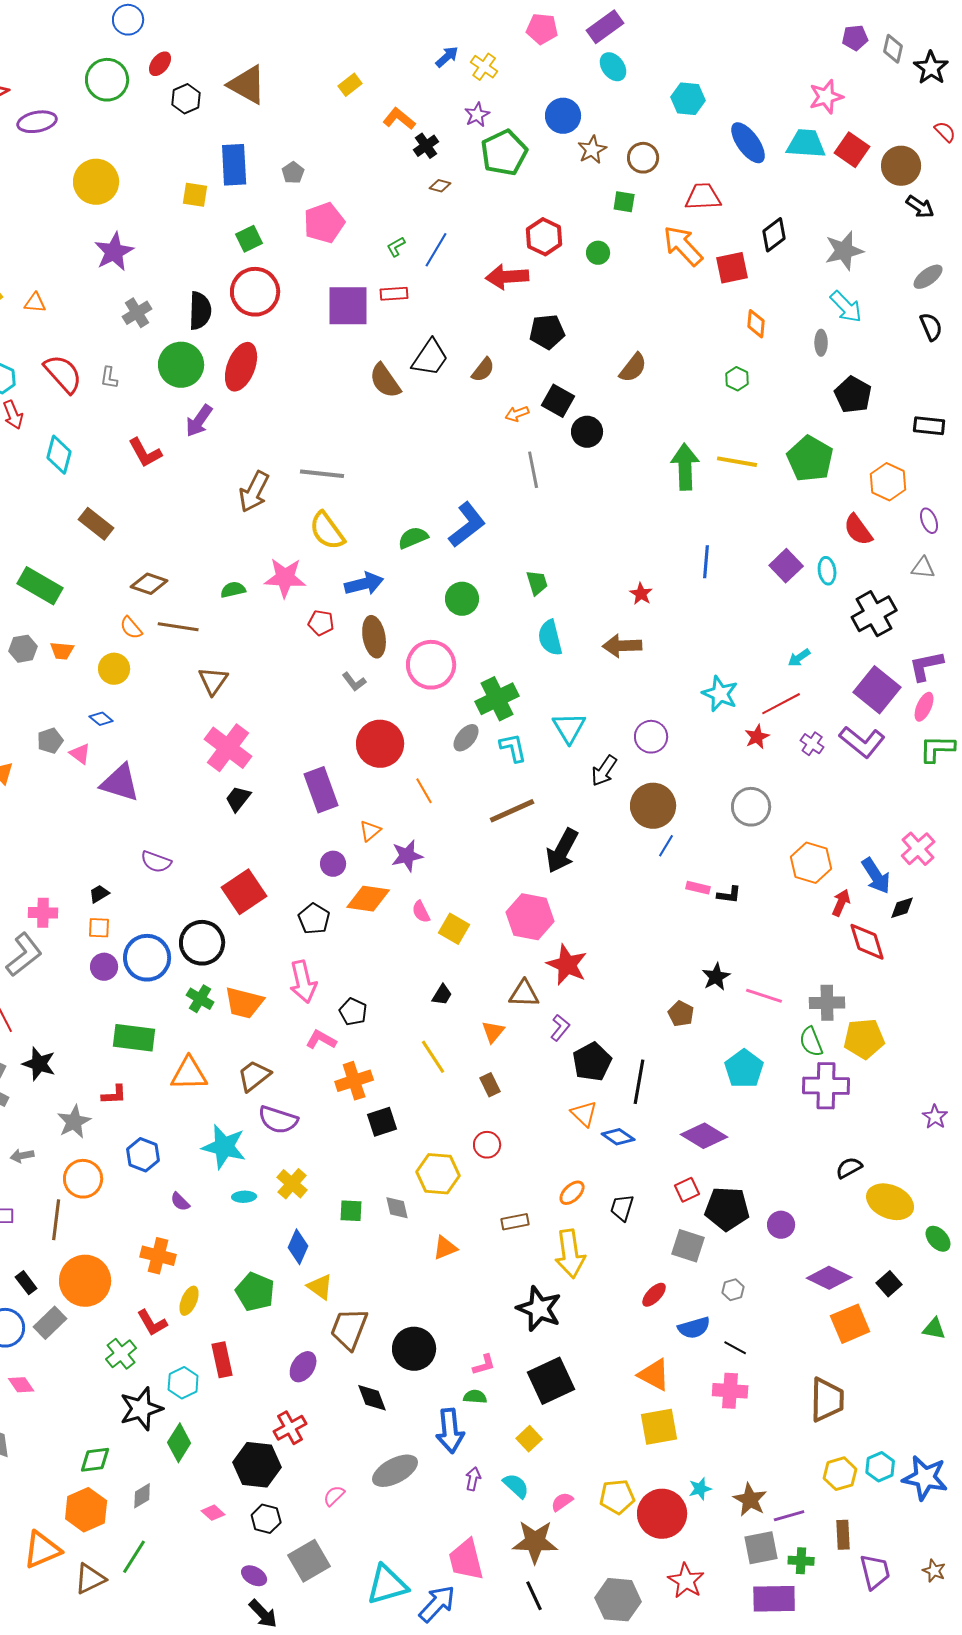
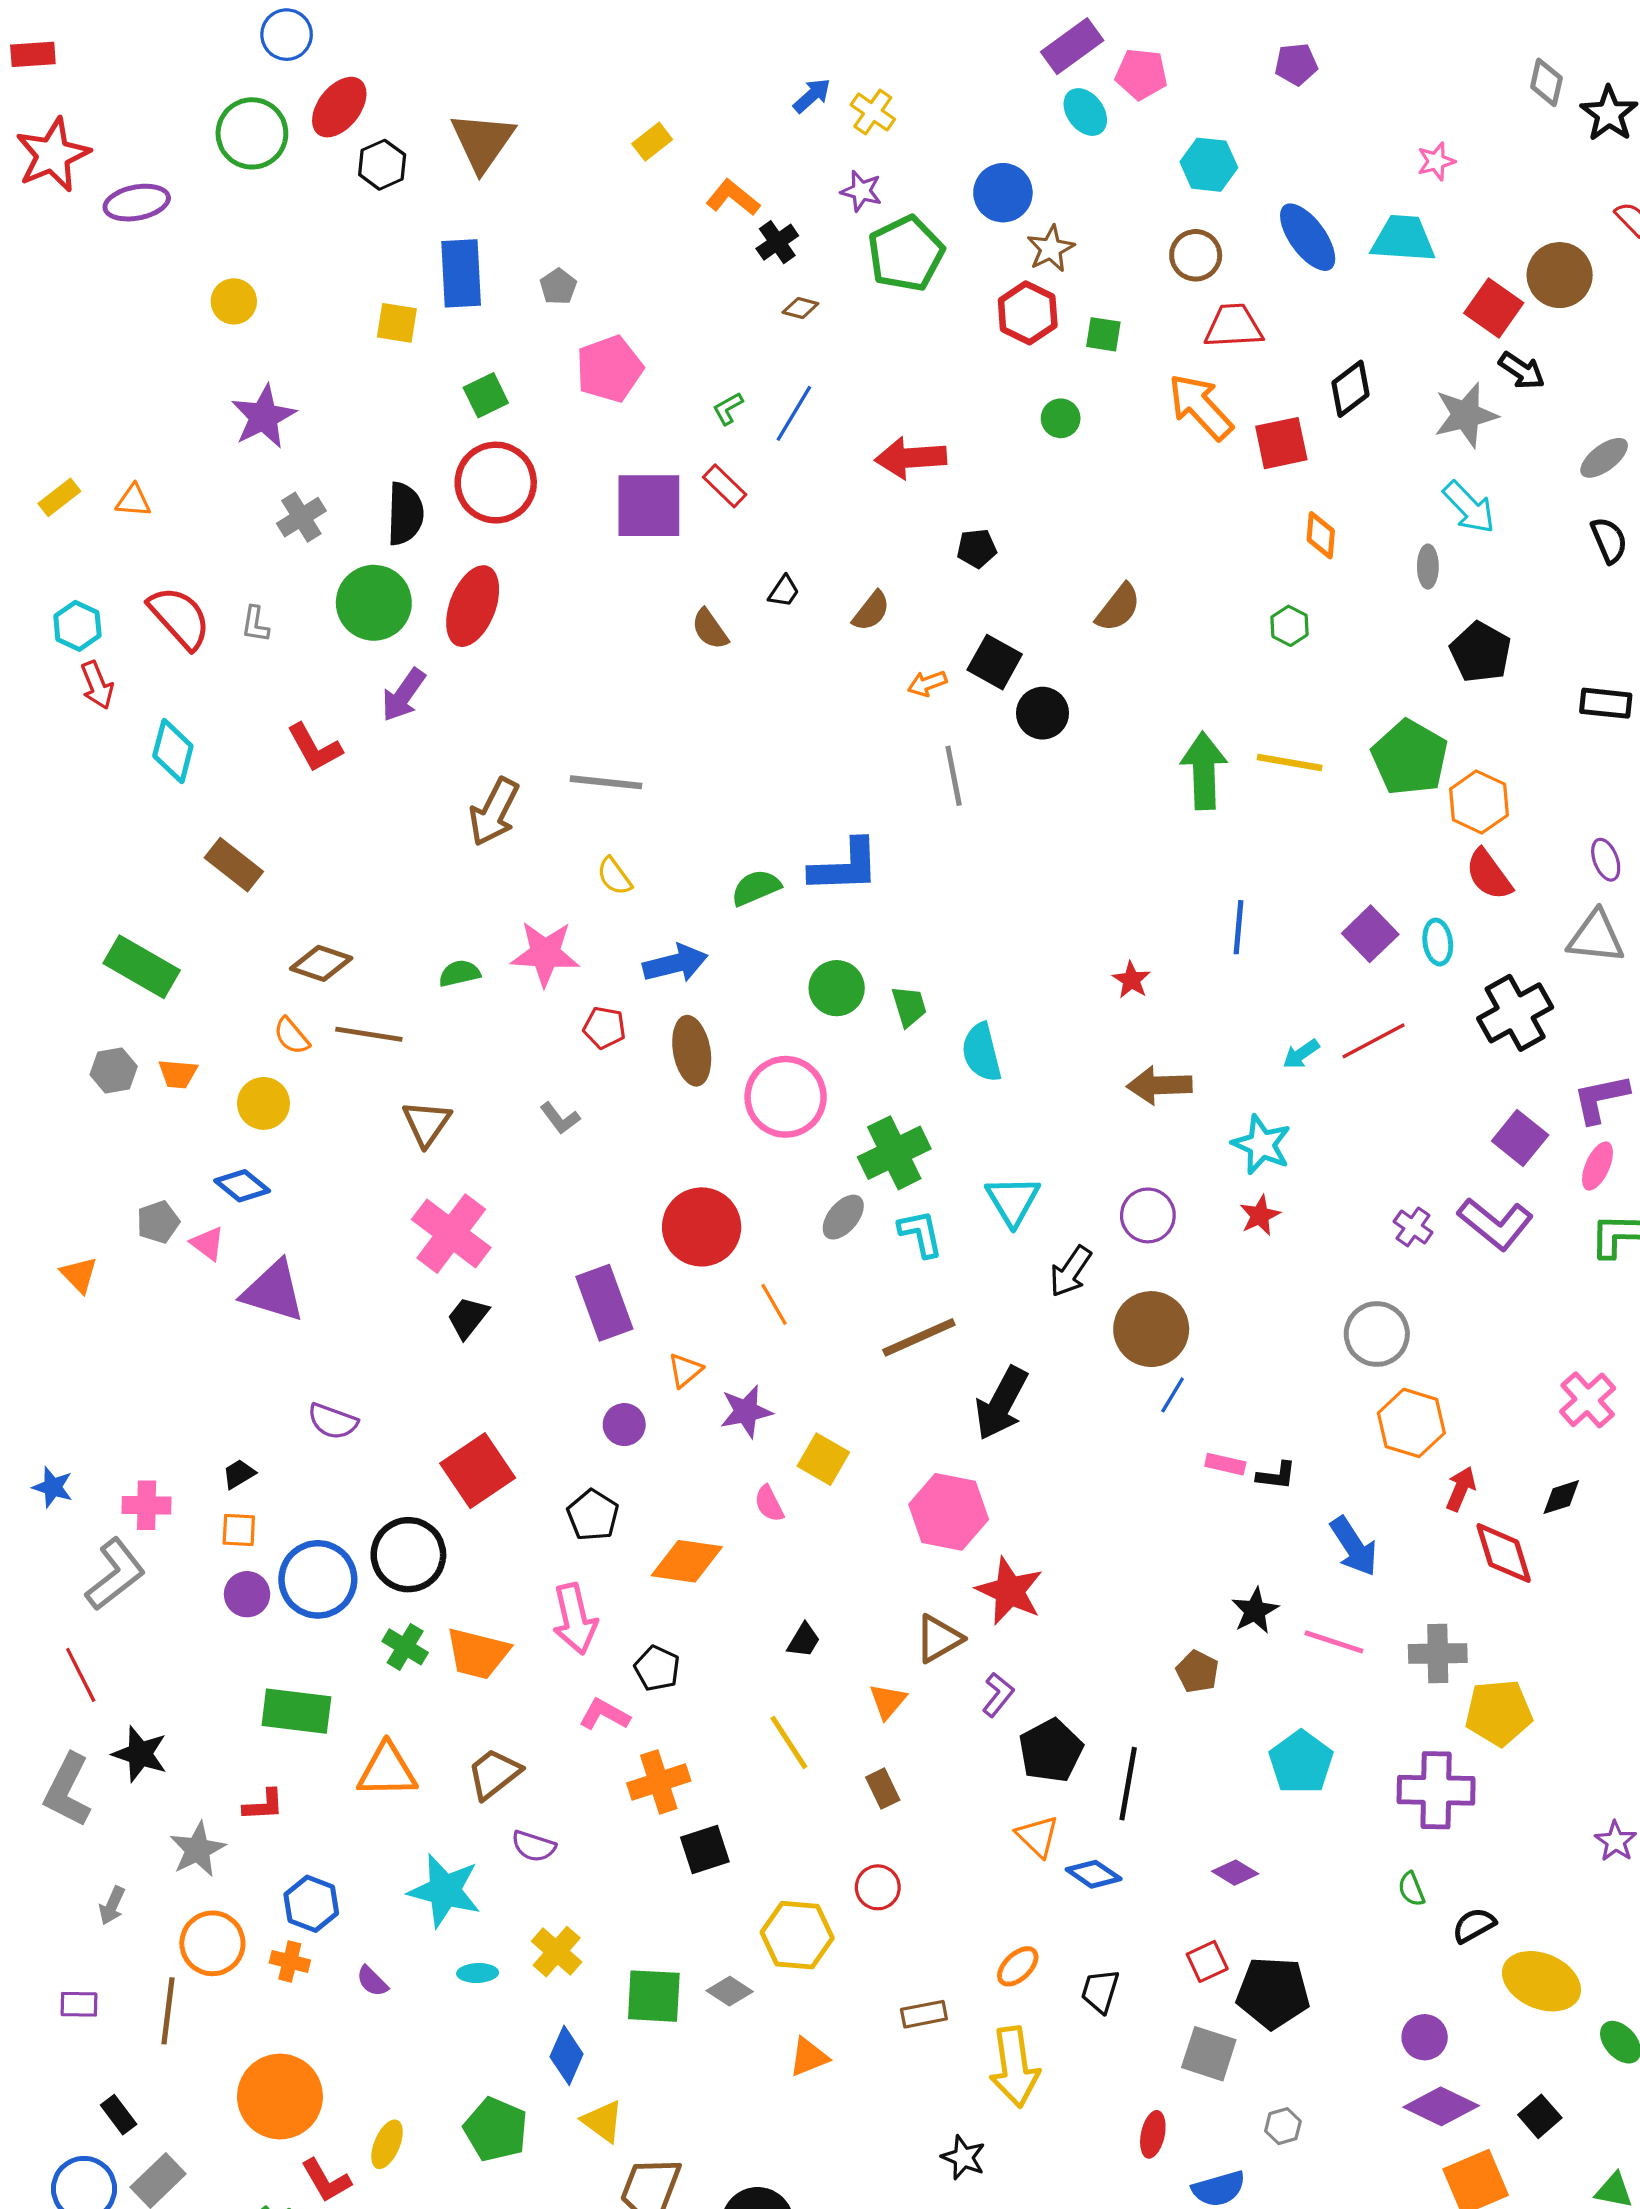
pink pentagon: (542, 29) -> (1141, 74), moved
purple pentagon: (855, 38) -> (1296, 64), moved
red ellipse: (160, 64) -> (339, 107), size x1.5
brown triangle: (247, 85) -> (483, 142), turned 36
pink star: (826, 97) -> (1436, 161), size x0.7
purple star: (477, 115) -> (861, 191), turned -30
red square: (852, 150) -> (1494, 308), moved
brown circle: (643, 158) -> (1196, 255), moved
yellow circle: (96, 182) -> (234, 301), size x0.6
black arrow: (920, 207) -> (1522, 371), moved
red hexagon: (544, 237) -> (1028, 313), moved
red rectangle: (394, 294) -> (725, 486), turned 48
black pentagon: (547, 332) -> (977, 548), size x0.7
black trapezoid: (430, 358) -> (784, 591), size x0.5
brown semicircle: (385, 381) -> (710, 629), size x0.7
orange hexagon: (888, 482) -> (1479, 802), moved
blue L-shape: (467, 525) -> (845, 866), turned 36
yellow semicircle: (327, 531) -> (614, 876), size x0.6
gray triangle: (923, 568) -> (1596, 937), size x1.5
green trapezoid: (537, 583) -> (909, 1006), moved
brown arrow: (622, 646) -> (1159, 1085), moved
cyan arrow: (799, 658) -> (1301, 1054), moved
gray L-shape: (354, 682) -> (560, 1118), moved
purple square: (877, 690) -> (1520, 1138), size x0.7
red line: (781, 704) -> (1374, 1041), moved
blue diamond: (101, 719) -> (242, 1186), size x1.4
red star: (757, 737) -> (1260, 1215), moved
gray circle: (751, 807) -> (1377, 1334), moved
blue arrow: (876, 876) -> (1354, 1546), moved
orange diamond: (368, 899) -> (687, 1561), moved
yellow square: (454, 929) -> (823, 1459), moved
brown triangle: (524, 994) -> (939, 1639), turned -32
green semicircle: (811, 1042) -> (1411, 1889), moved, size x0.7
purple semicircle: (278, 1120) -> (534, 1846), size x0.7
purple diamond: (704, 1136) -> (1235, 1873), size x0.6
gray arrow: (22, 1156) -> (112, 1905), turned -55
gray diamond: (397, 1208) -> (730, 1991), turned -44
green square: (351, 1211) -> (654, 1996), size x1.5
purple circle: (781, 1225) -> (1425, 2037), moved
orange cross: (158, 1256) -> (290, 1961), moved, size x0.7
orange circle: (85, 1281) -> (280, 2097), moved
red ellipse: (654, 1295) -> (1153, 2134), turned -32
black star: (539, 1309) -> (963, 2157), size x0.6

